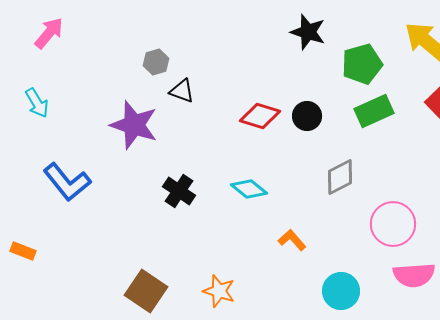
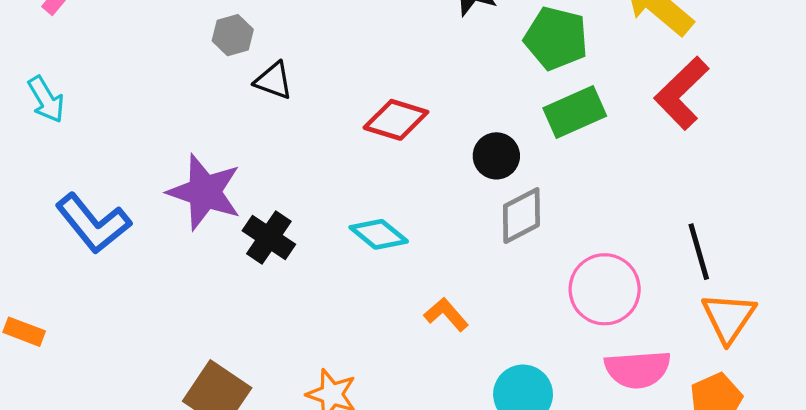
green pentagon: (362, 64) -> (556, 38), turned 30
black circle: (307, 116) -> (496, 156), moved
purple star: (134, 125) -> (205, 192), moved

